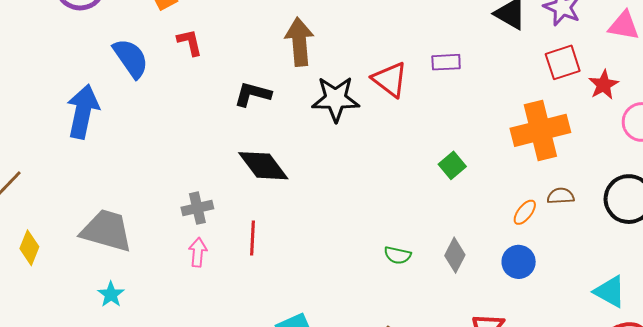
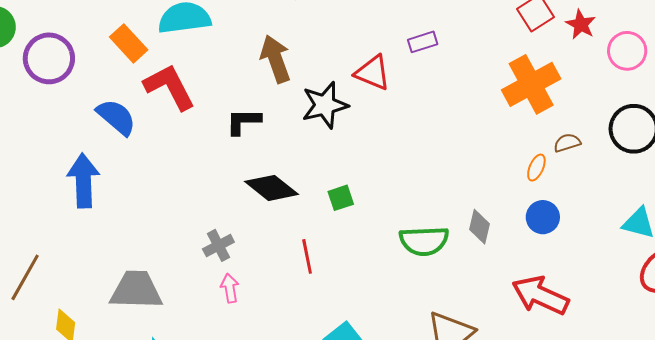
red L-shape: (190, 42) -> (169, 87), size x1.8
green square: (452, 165) -> (341, 198), moved, turned 36
red line: (253, 238) -> (307, 256), moved
green semicircle: (398, 255) -> (424, 241), size x1.8

